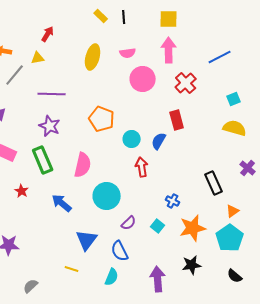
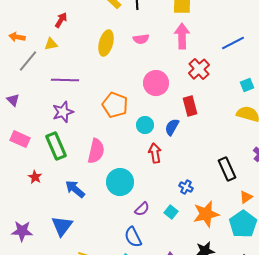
pink circle: (143, 79) -> (156, 83), moved
purple star: (50, 126) -> (63, 112), turned 30
blue triangle: (87, 240) -> (62, 226), moved

